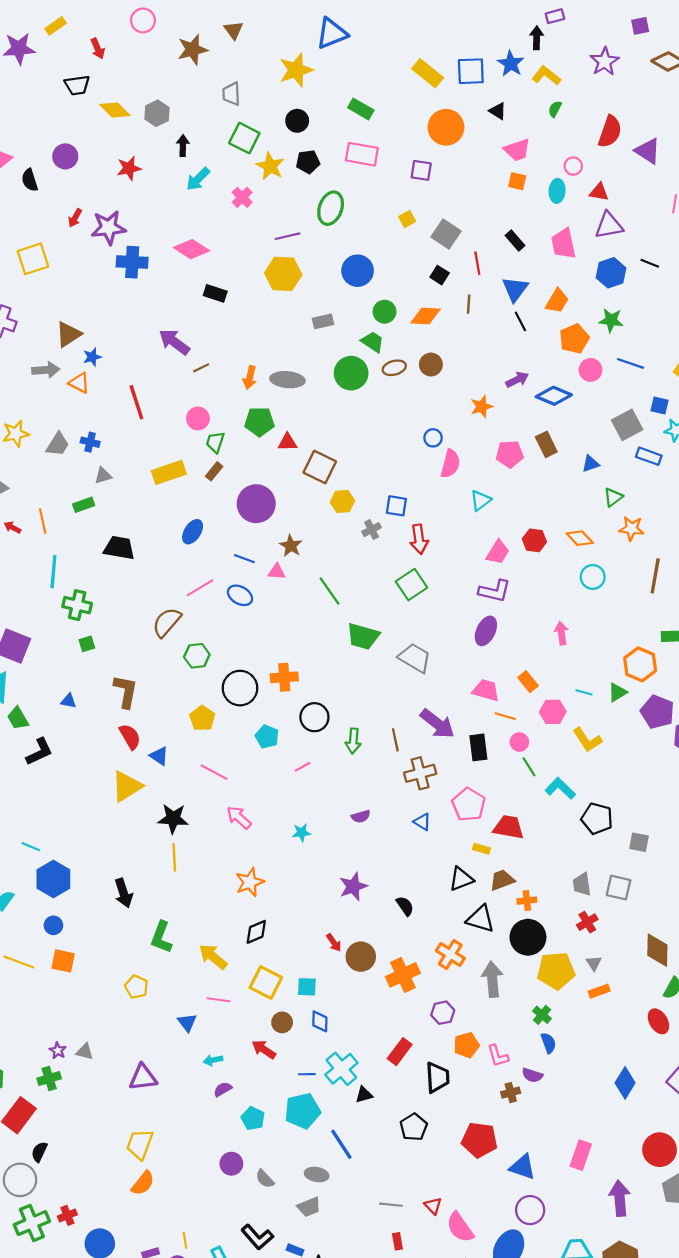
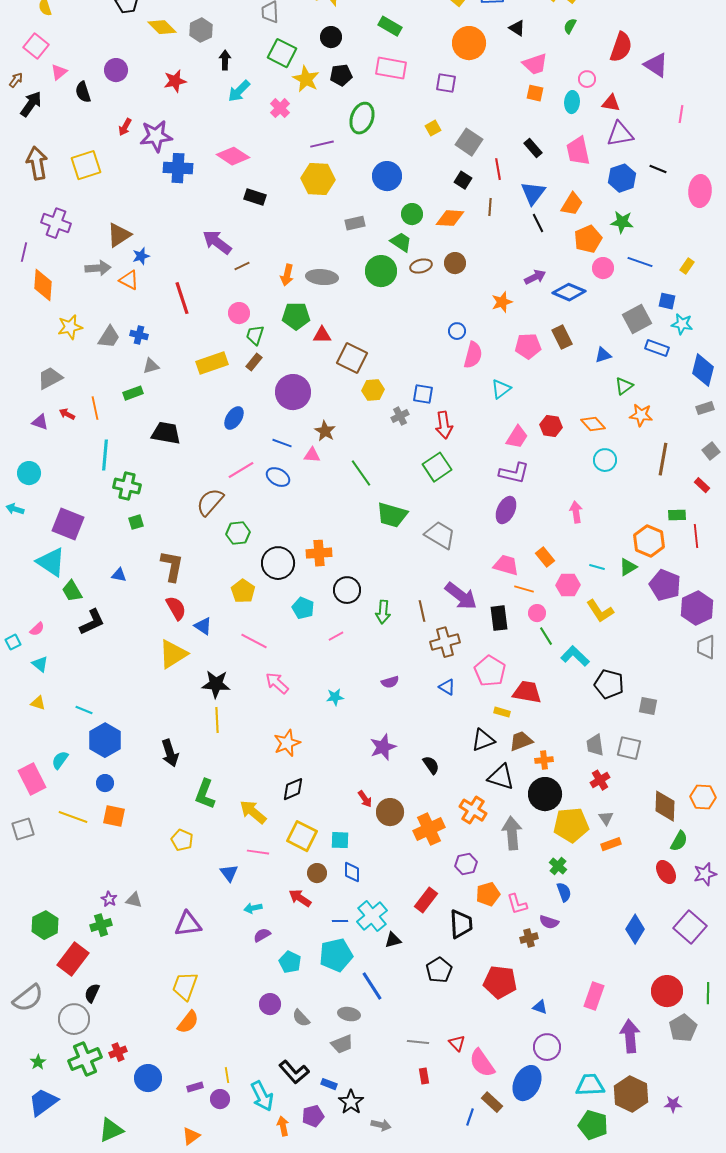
blue triangle: (523, 1167) -> (540, 1007), size x0.6

